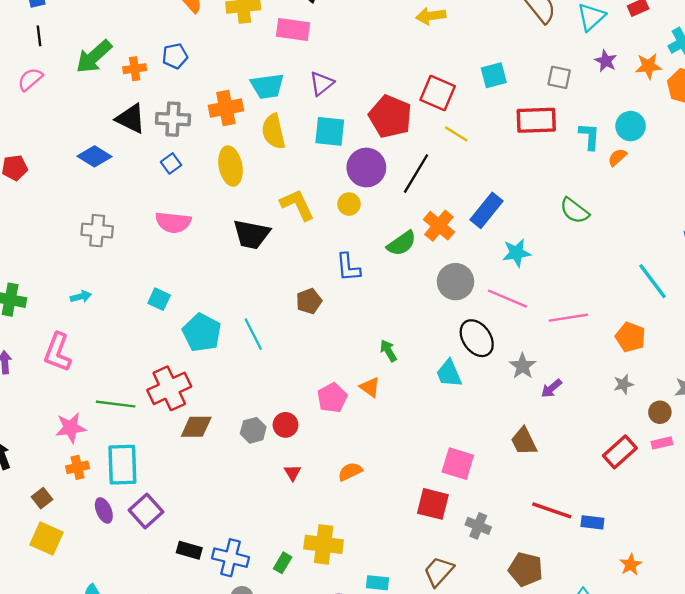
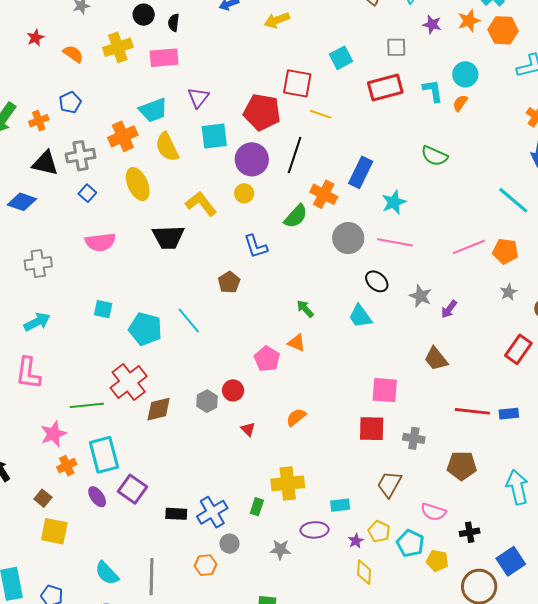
cyan arrow: (81, 297) -> (37, 322), size x1.5
pink line: (568, 318) -> (469, 247), moved
black ellipse: (477, 338) -> (377, 281), size x0.7
blue cross: (231, 558) -> (212, 512), turned -32

